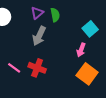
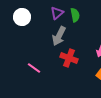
red cross: (37, 68) -> (69, 58), moved

